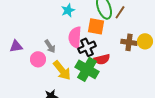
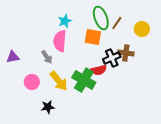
pink semicircle: (75, 37) -> (60, 41), moved
yellow circle: (145, 41) -> (142, 29), moved
black cross: (87, 47) -> (112, 58), moved
pink circle: (38, 59) -> (32, 82), moved

